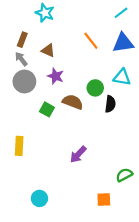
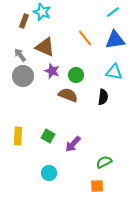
brown rectangle: (22, 40) -> (24, 21), moved
brown triangle: (48, 50) -> (45, 47), size x1.5
green circle: (95, 88) -> (76, 75), moved
green square: (47, 109) -> (48, 136), moved
green semicircle: (124, 175) -> (104, 162), moved
cyan circle: (39, 198) -> (49, 173), moved

